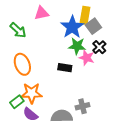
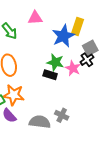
gray square: (93, 26) -> (90, 48), moved
green star: (77, 46) -> (55, 62), moved
gray cross: (82, 106) -> (62, 115), turned 32

